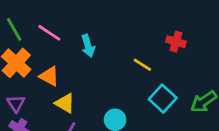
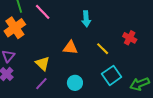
cyan arrow: (88, 46) -> (86, 19), moved
orange triangle: (49, 76) -> (70, 48), moved, turned -35

